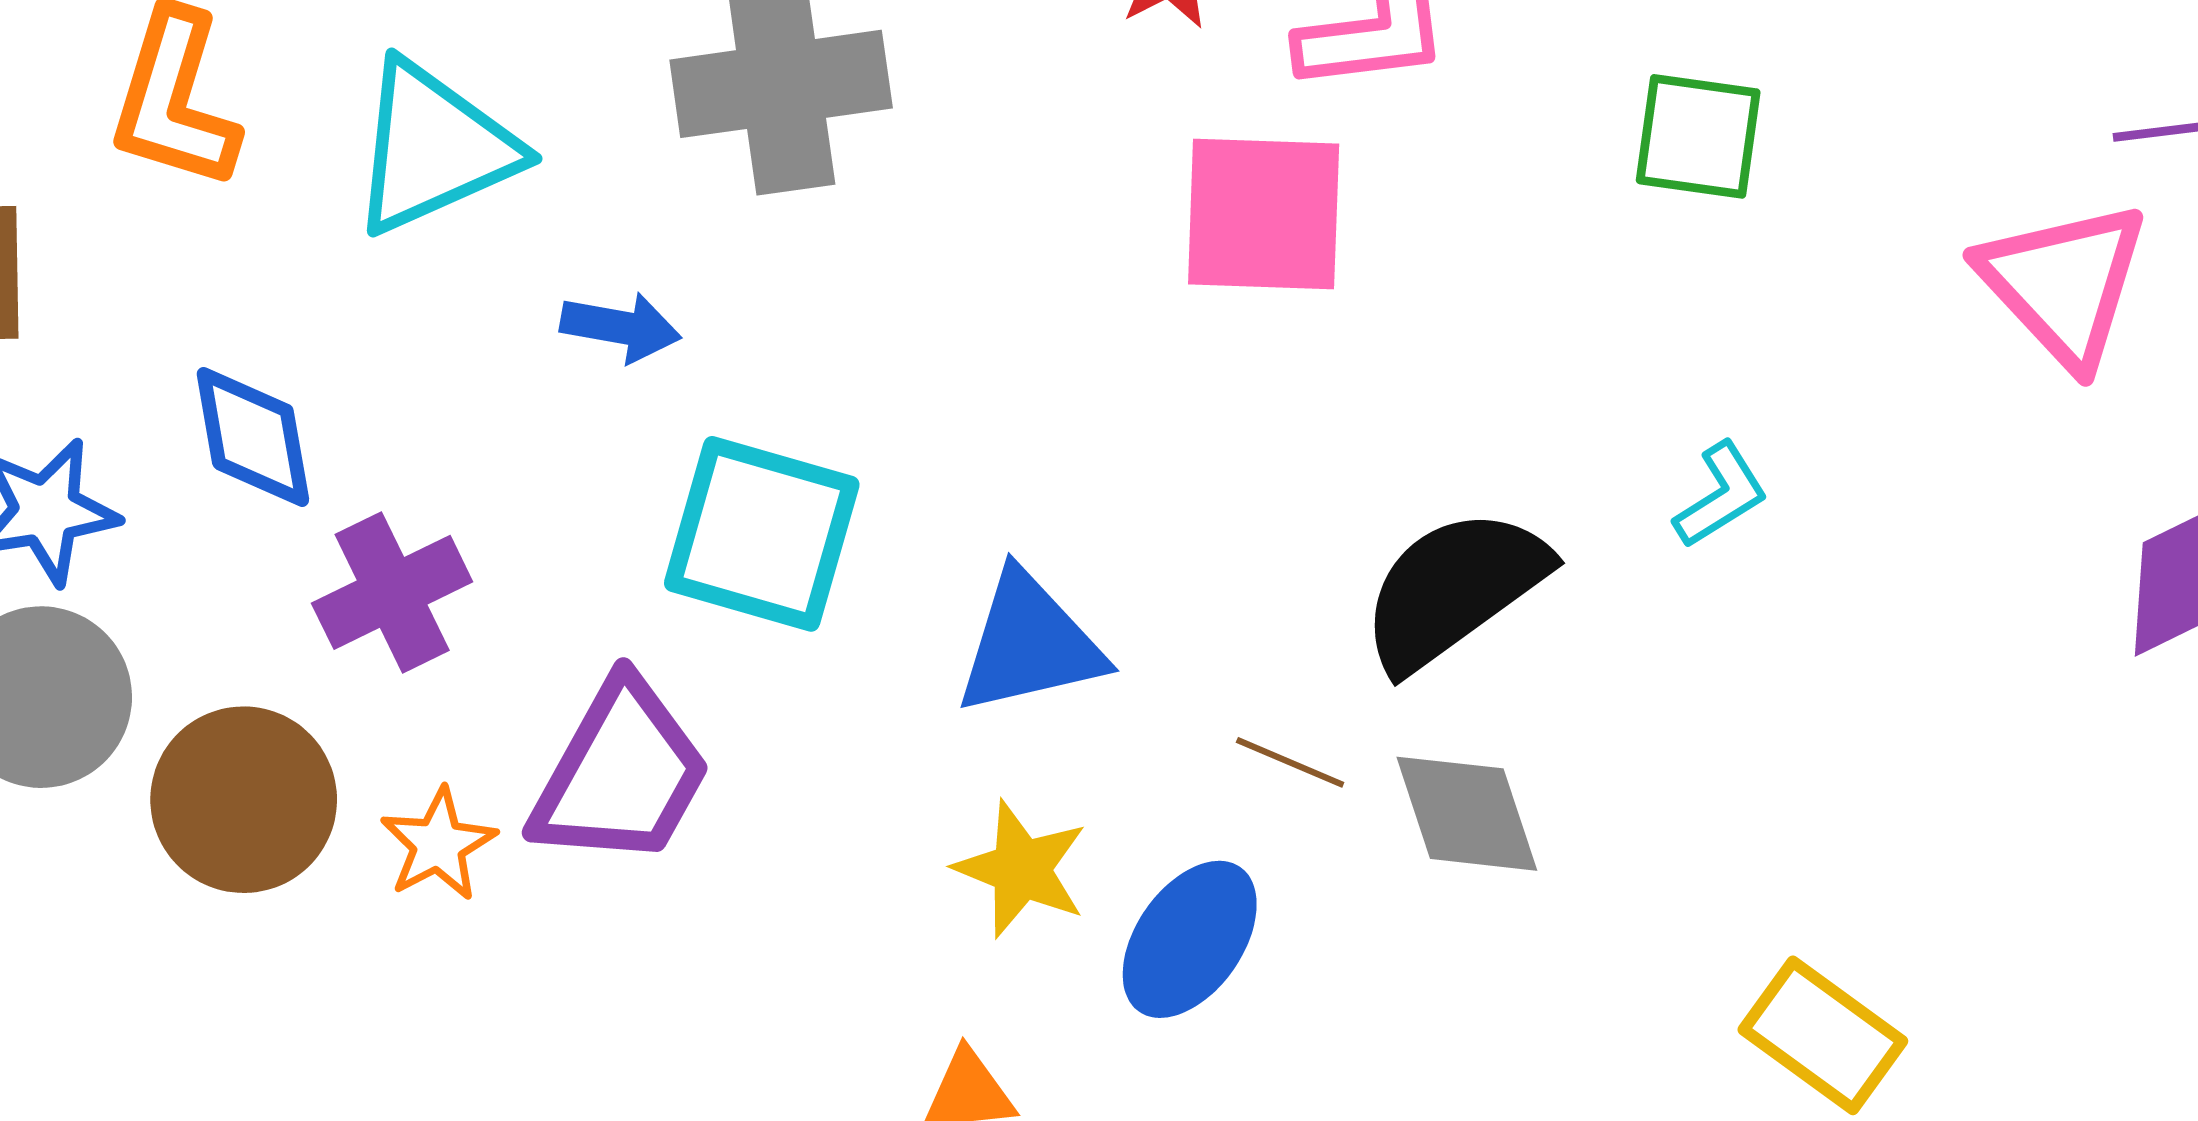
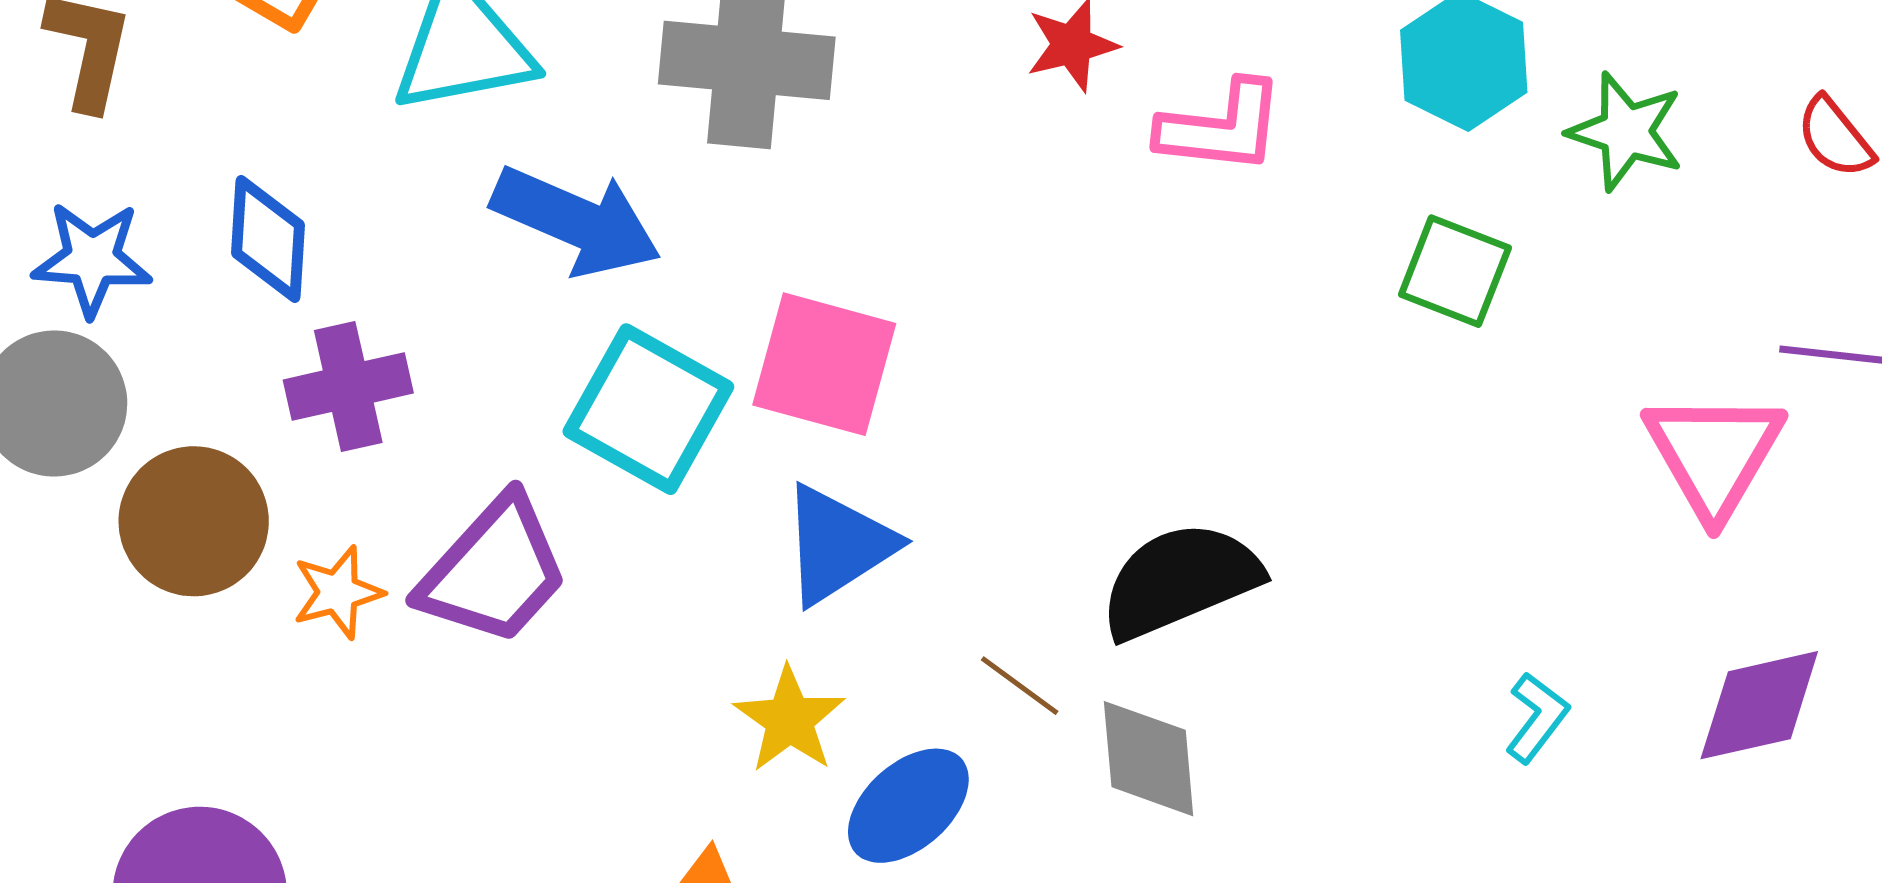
pink square: (1264, 214) -> (824, 364), moved
blue arrow: (621, 327) -> (576, 221), size x1.8
cyan L-shape: (1721, 495) -> (1537, 718), moved, turned -34
blue triangle: (1030, 644) -> (838, 545), turned -33

